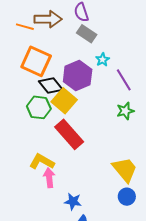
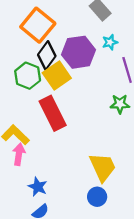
black diamond: (51, 86) -> (47, 55), turned 60

